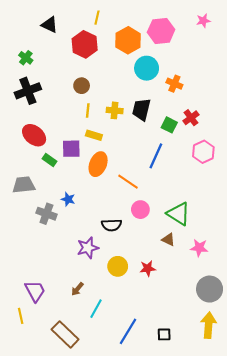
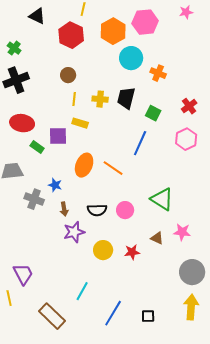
red cross: (191, 118) -> (189, 106), moved
red ellipse: (34, 135) -> (22, 123), turned -30
orange ellipse: (98, 164) -> (84, 165), moved
pink circle: (140, 210) -> (125, 210), moved
brown triangle: (168, 239) -> (157, 238), moved
brown arrow: (77, 289) -> (64, 209), moved, turned -48

